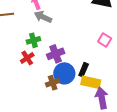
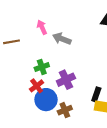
gray arrow: (43, 17) -> (62, 39), moved
blue circle: (64, 73) -> (46, 100), moved

